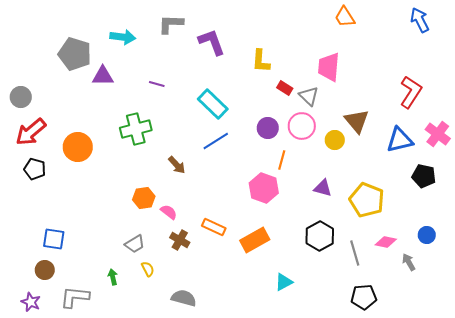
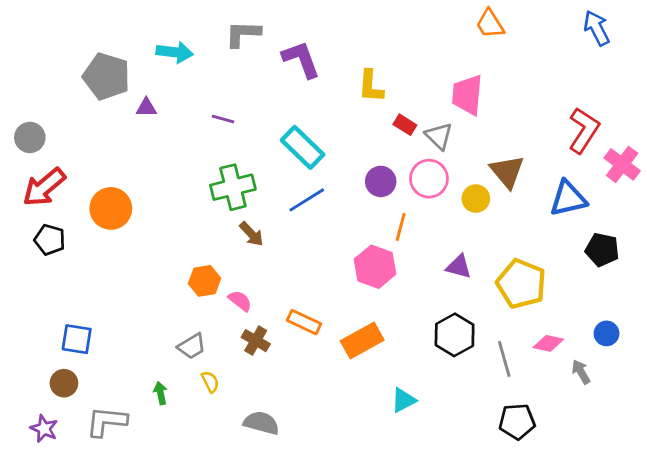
purple triangle: (103, 76) -> (146, 108), size x0.7
green cross: (136, 129) -> (233, 187), moved
pink cross: (438, 134) -> (622, 164), moved

